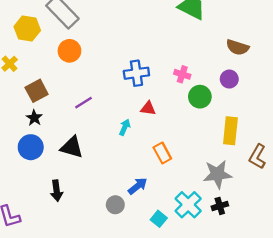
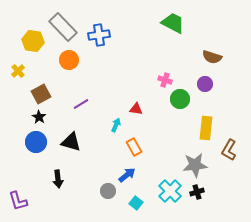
blue cross: (136, 73) -> (99, 35), moved
orange rectangle: (162, 153) -> (134, 147), moved
cyan square: (159, 219) -> (136, 203), moved

